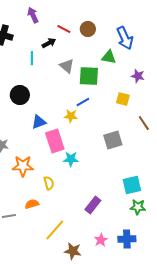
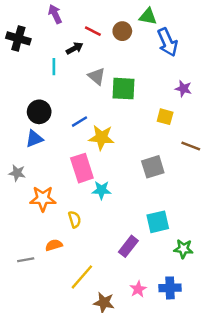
green triangle: (109, 57) -> (148, 16), moved
blue line: (83, 102) -> (79, 122), moved
yellow star: (71, 116) -> (101, 137), size x1.5
blue triangle: (39, 122) -> (34, 139), moved
brown line: (144, 123) -> (191, 146), turned -35
cyan square: (132, 185) -> (158, 222), moved

